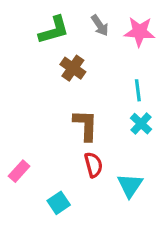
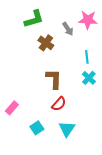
gray arrow: (100, 25) -> (68, 29), moved
red semicircle: (93, 165) -> (59, 104), turned 56
cyan triangle: (130, 185) -> (67, 129), moved

